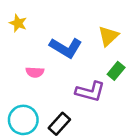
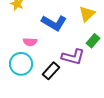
cyan circle: (23, 120) -> (21, 64), moved
black rectangle: (59, 124) -> (51, 71), moved

